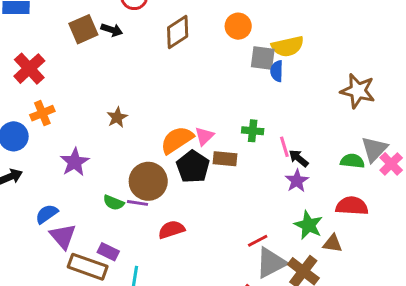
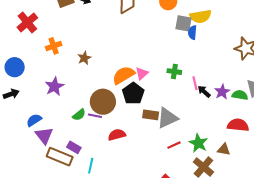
orange cross: (42, 113) -> (54, 46), moved
brown rectangle: (225, 159) -> (151, 115), moved
purple star: (297, 181) -> (222, 92), moved
green semicircle: (114, 203) -> (79, 115), turned -64
green star: (308, 225) -> (198, 143), moved
gray triangle: (271, 263) -> (167, 118), moved

